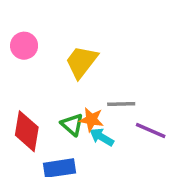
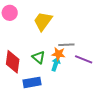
orange star: (91, 120) -> (59, 54), moved
cyan arrow: (102, 137) -> (56, 64), turned 80

